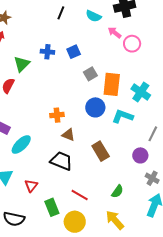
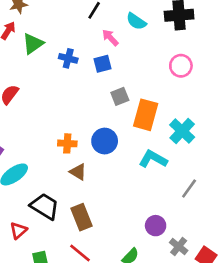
pink arrow: (115, 33) -> (110, 38), moved
green triangle: (22, 64) -> (33, 44), moved
blue circle: (95, 107) -> (105, 141), moved
brown rectangle: (101, 151) -> (81, 217), moved
purple circle: (140, 155) -> (156, 226), moved
black trapezoid: (61, 161) -> (45, 206), moved

